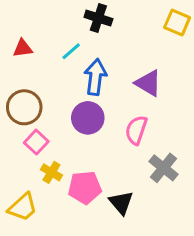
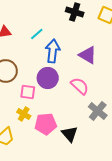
black cross: (98, 18) -> (75, 12), moved
pink semicircle: (136, 130) -> (80, 86), turned 114
pink square: (36, 142) -> (28, 92), moved, turned -35

